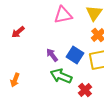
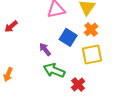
blue square: (75, 55) -> (68, 37), moved

